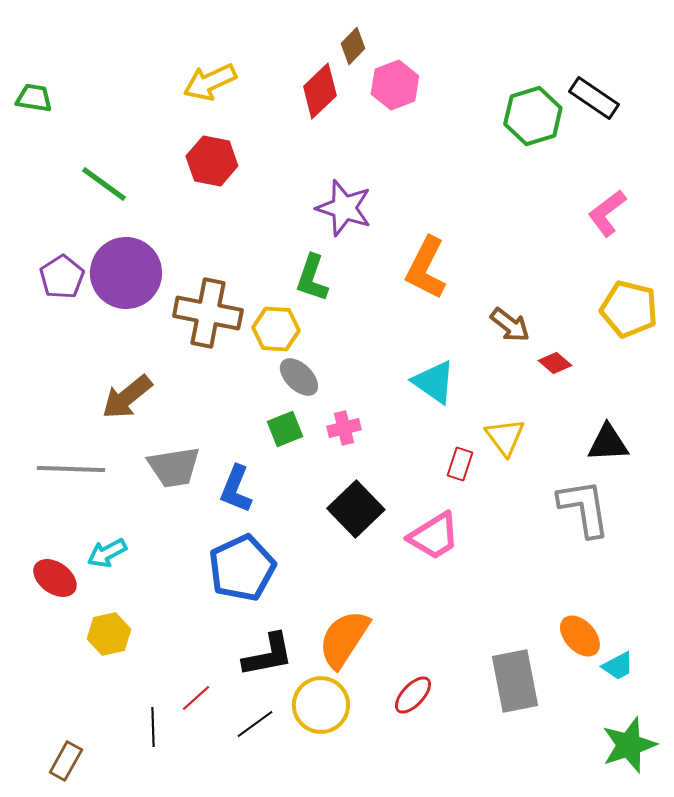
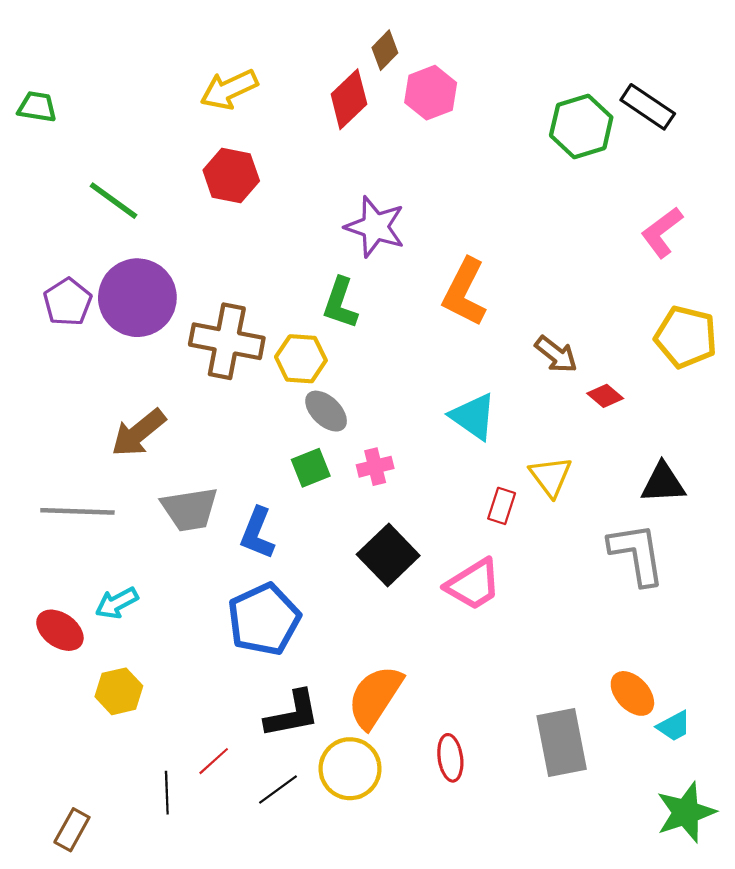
red ellipse: (413, 695) -> (450, 758), turned -51

